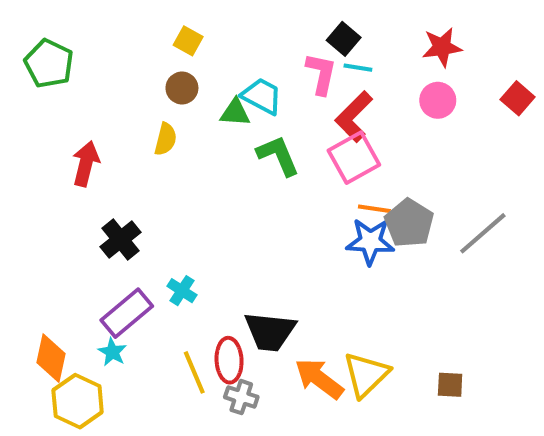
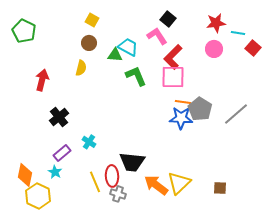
cyan line: (358, 68) -> (238, 33), moved
pink L-shape: (321, 74) -> (157, 36), turned -45
pink square: (354, 158) -> (173, 77), turned 30
purple rectangle: (127, 313) -> (62, 153), size x0.7

